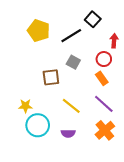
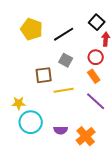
black square: (93, 19) -> (97, 22), moved
yellow line: (71, 106) -> (64, 90), moved, turned -48
orange cross: (105, 130) -> (86, 136), moved

